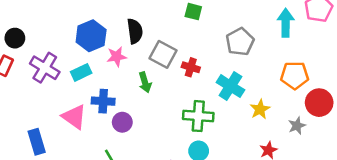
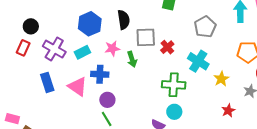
gray square: (163, 54) -> (146, 37), turned -30
pink star: (117, 57) -> (112, 48), moved
red cross: (191, 67) -> (167, 47), turned 32
purple circle: (122, 122) -> (107, 100), moved
blue rectangle: (37, 142) -> (47, 82), moved

